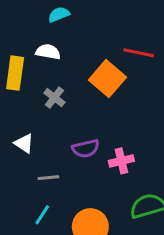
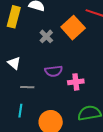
gray cross: (54, 98) -> (46, 36), moved
cyan line: (42, 215) -> (20, 111), turned -32

